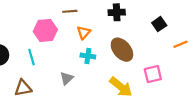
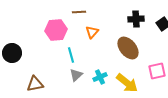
black cross: (117, 12) -> (136, 19), moved
cyan cross: (88, 56) -> (100, 77), moved, turned -32
cyan line: (32, 57) -> (71, 55), moved

